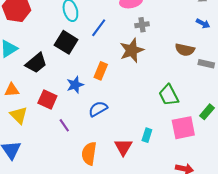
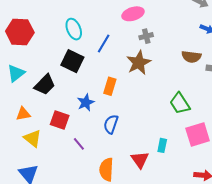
blue semicircle: (98, 109) -> (111, 124), turned -36

